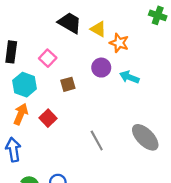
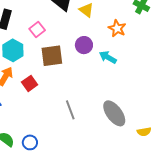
orange star: (119, 43) -> (117, 28), moved
brown square: (68, 84) -> (52, 56), size x1.6

